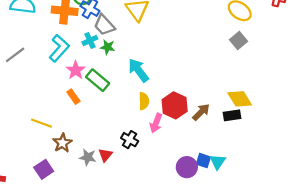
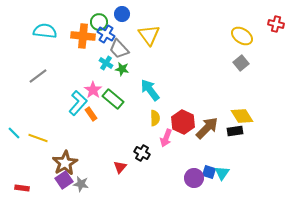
cyan cross: (90, 40) -> (106, 63), turned -32
cyan L-shape: (59, 48) -> (78, 103), moved
brown arrow: (201, 112) -> (207, 128), size x1.4
yellow line: (41, 123) -> (38, 138), moved
brown star: (62, 143) -> (65, 163), moved, size x1.4
gray star: (88, 157) -> (81, 184), moved

